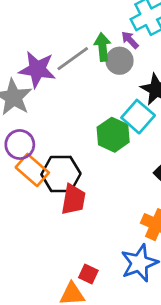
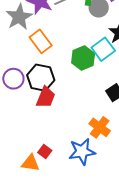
purple circle: (20, 145) -> (13, 79), moved
orange rectangle: (32, 170) -> (41, 41), moved

